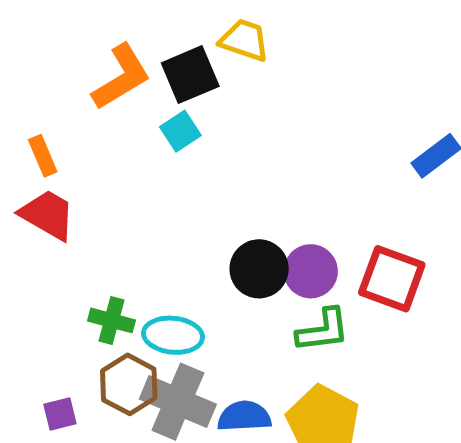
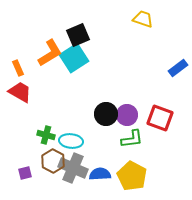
yellow trapezoid: (244, 40) -> (143, 19), moved
orange L-shape: (121, 77) -> (50, 53), moved
cyan square: (180, 131) -> (74, 58), size x1.8

